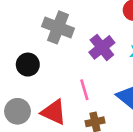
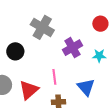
red triangle: (54, 112) -> (29, 90), turned 45

